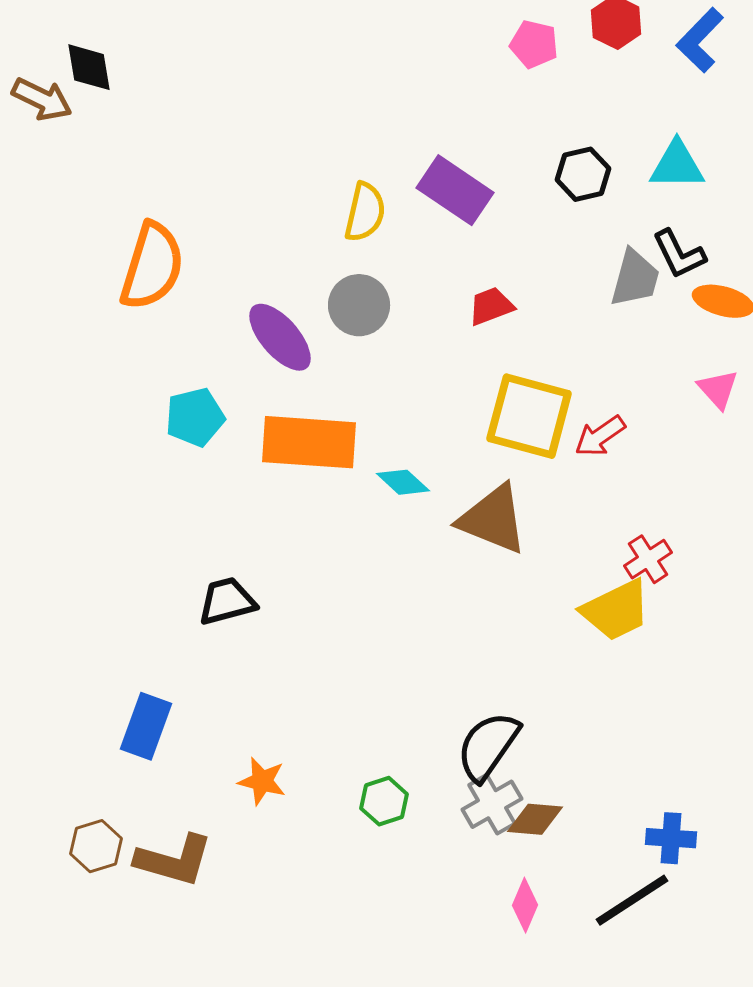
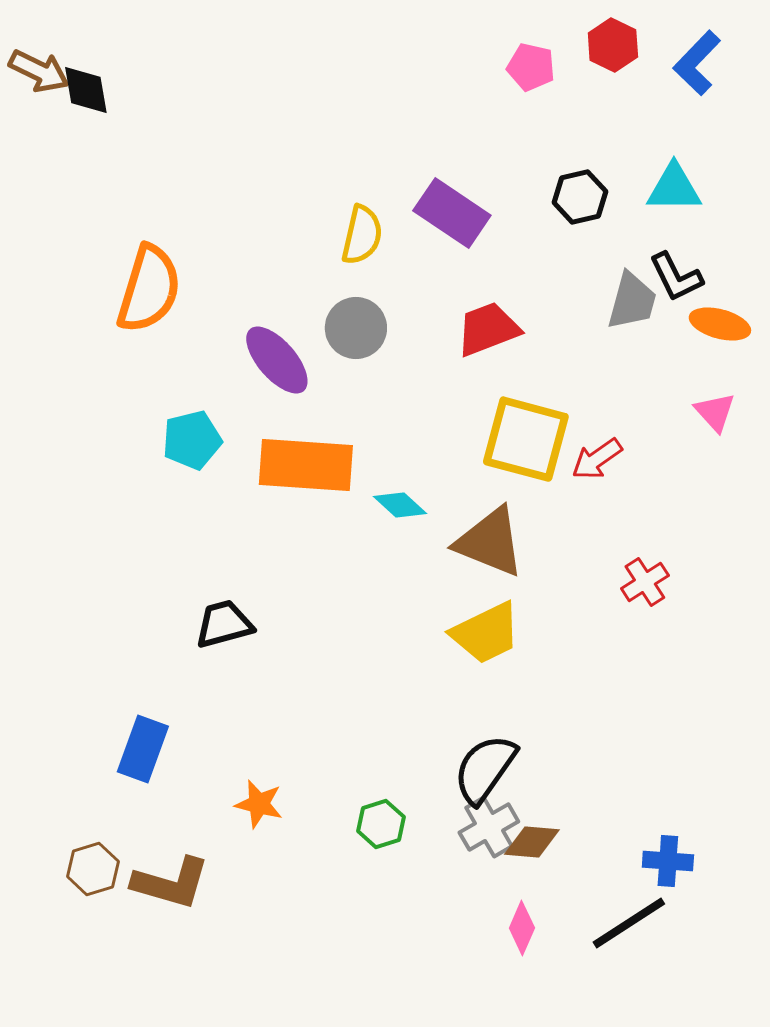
brown arrow: (42, 99) -> (39, 71), moved
red trapezoid: (491, 306) -> (488, 329), size x1.4
yellow trapezoid: (616, 610) -> (486, 633), moved

